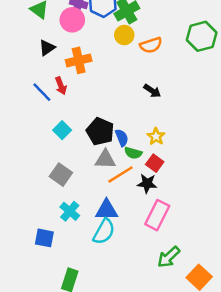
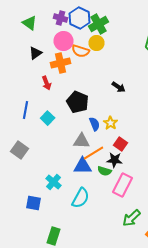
pink circle: (72, 20) -> (64, 41), moved
orange semicircle: (151, 45) -> (80, 51), moved, turned 36
blue line: (42, 92) -> (26, 110), moved, turned 54
black pentagon: (100, 131) -> (78, 102), moved
yellow star: (156, 136) -> (110, 123), moved
green semicircle: (133, 153) -> (104, 171), moved
gray square: (61, 175) -> (20, 150), moved
blue triangle: (107, 210) -> (82, 166), moved

